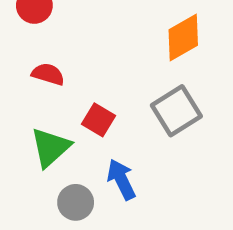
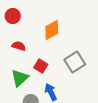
orange diamond: (183, 37) -> (52, 30), moved

